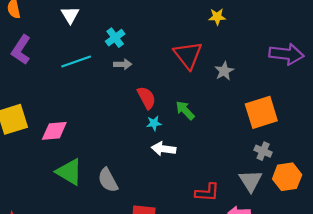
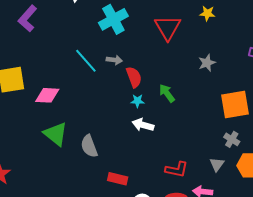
cyan cross: (115, 38) -> (113, 19), size x1.6
red triangle: (188, 55) -> (168, 28), moved
cyan line: (76, 61) -> (86, 61), moved, turned 60
gray arrow: (123, 64) -> (114, 60), moved
gray triangle: (251, 181) -> (217, 164), size x0.7

